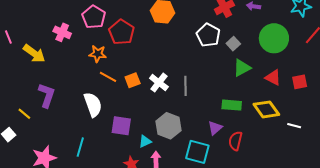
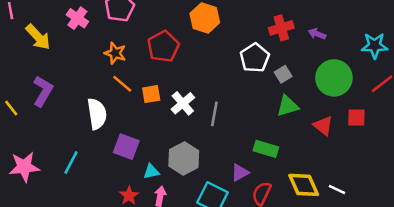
red pentagon: (121, 32) -> (163, 46), moved
red square: (300, 82) -> (356, 118), moved
yellow diamond: (266, 109) -> (304, 185), moved

